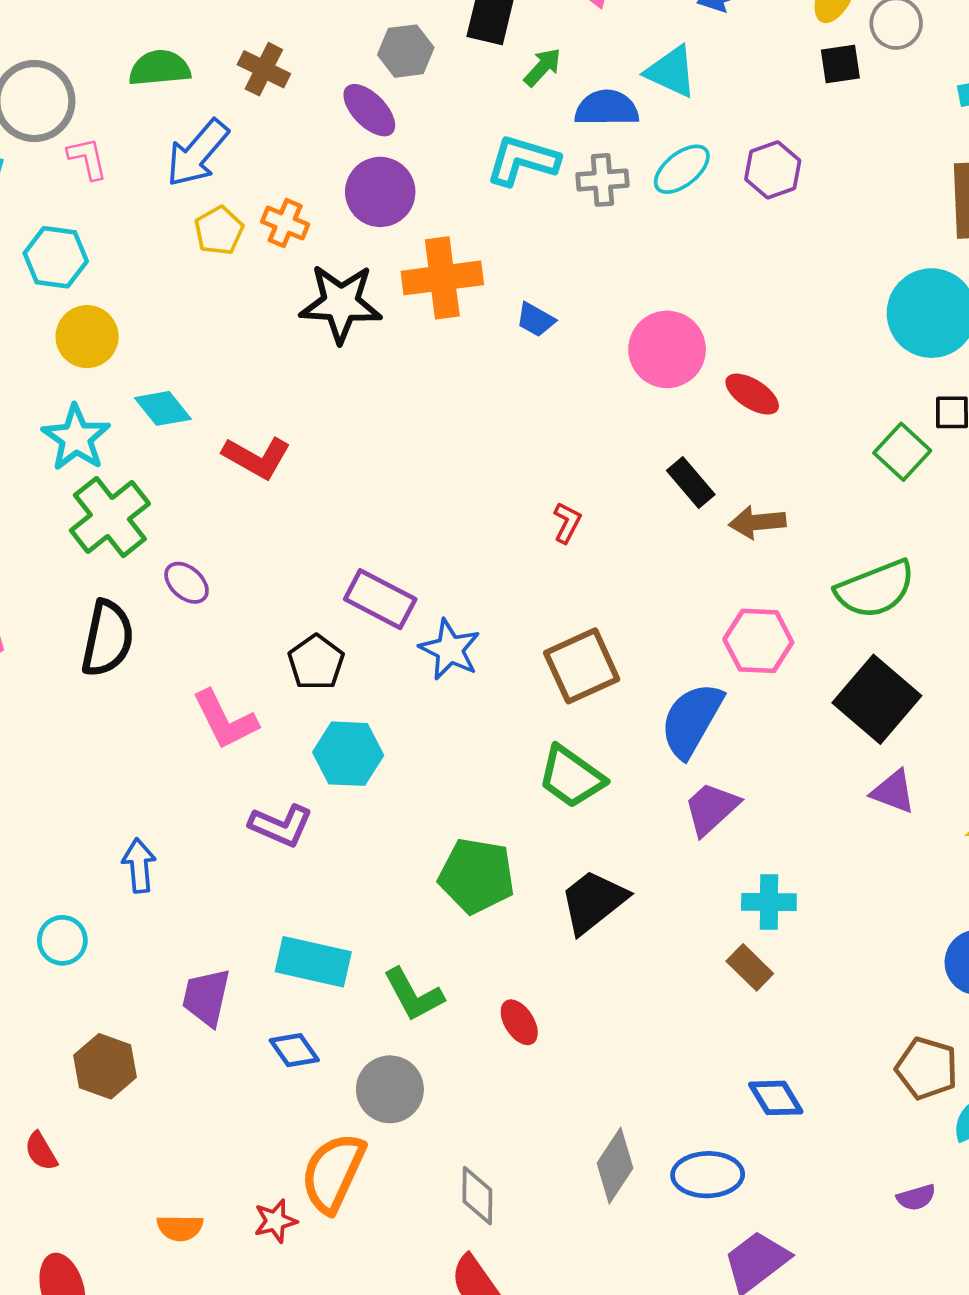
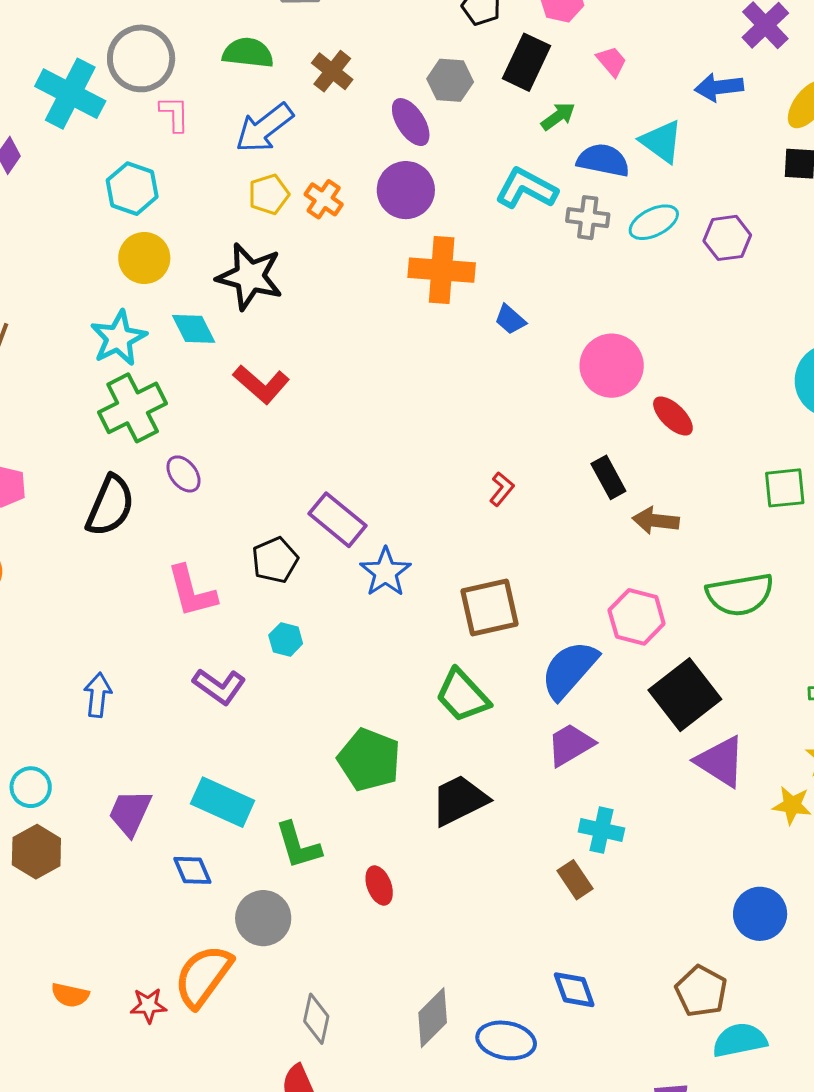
black star: (341, 303) -> (250, 276), moved
green square: (902, 452) -> (785, 488), turned 30
black square: (877, 699) -> (685, 695), moved
cyan hexagon: (348, 754) -> (286, 639), size x0.6
purple triangle: (893, 792) -> (721, 761), size x1.4
cyan circle: (62, 940) -> (31, 787), moved

